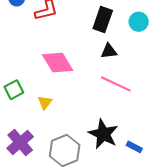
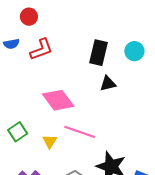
pink line: (116, 84) -> (80, 132), moved

